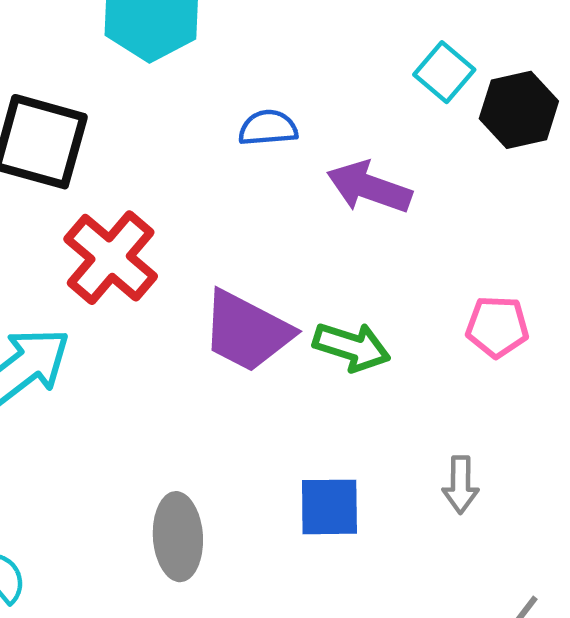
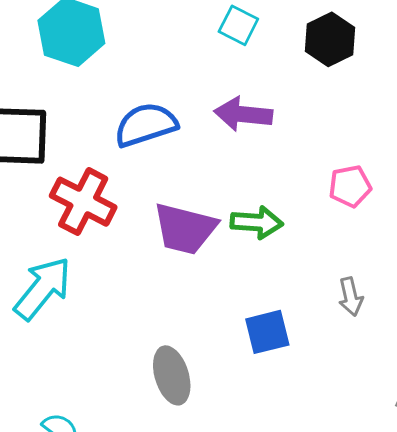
cyan square: (444, 72) -> (238, 25), moved
blue semicircle: (268, 128) -> (146, 125), moved, size x1.6

